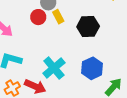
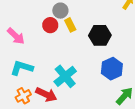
blue hexagon: (92, 68) -> (112, 69), moved

